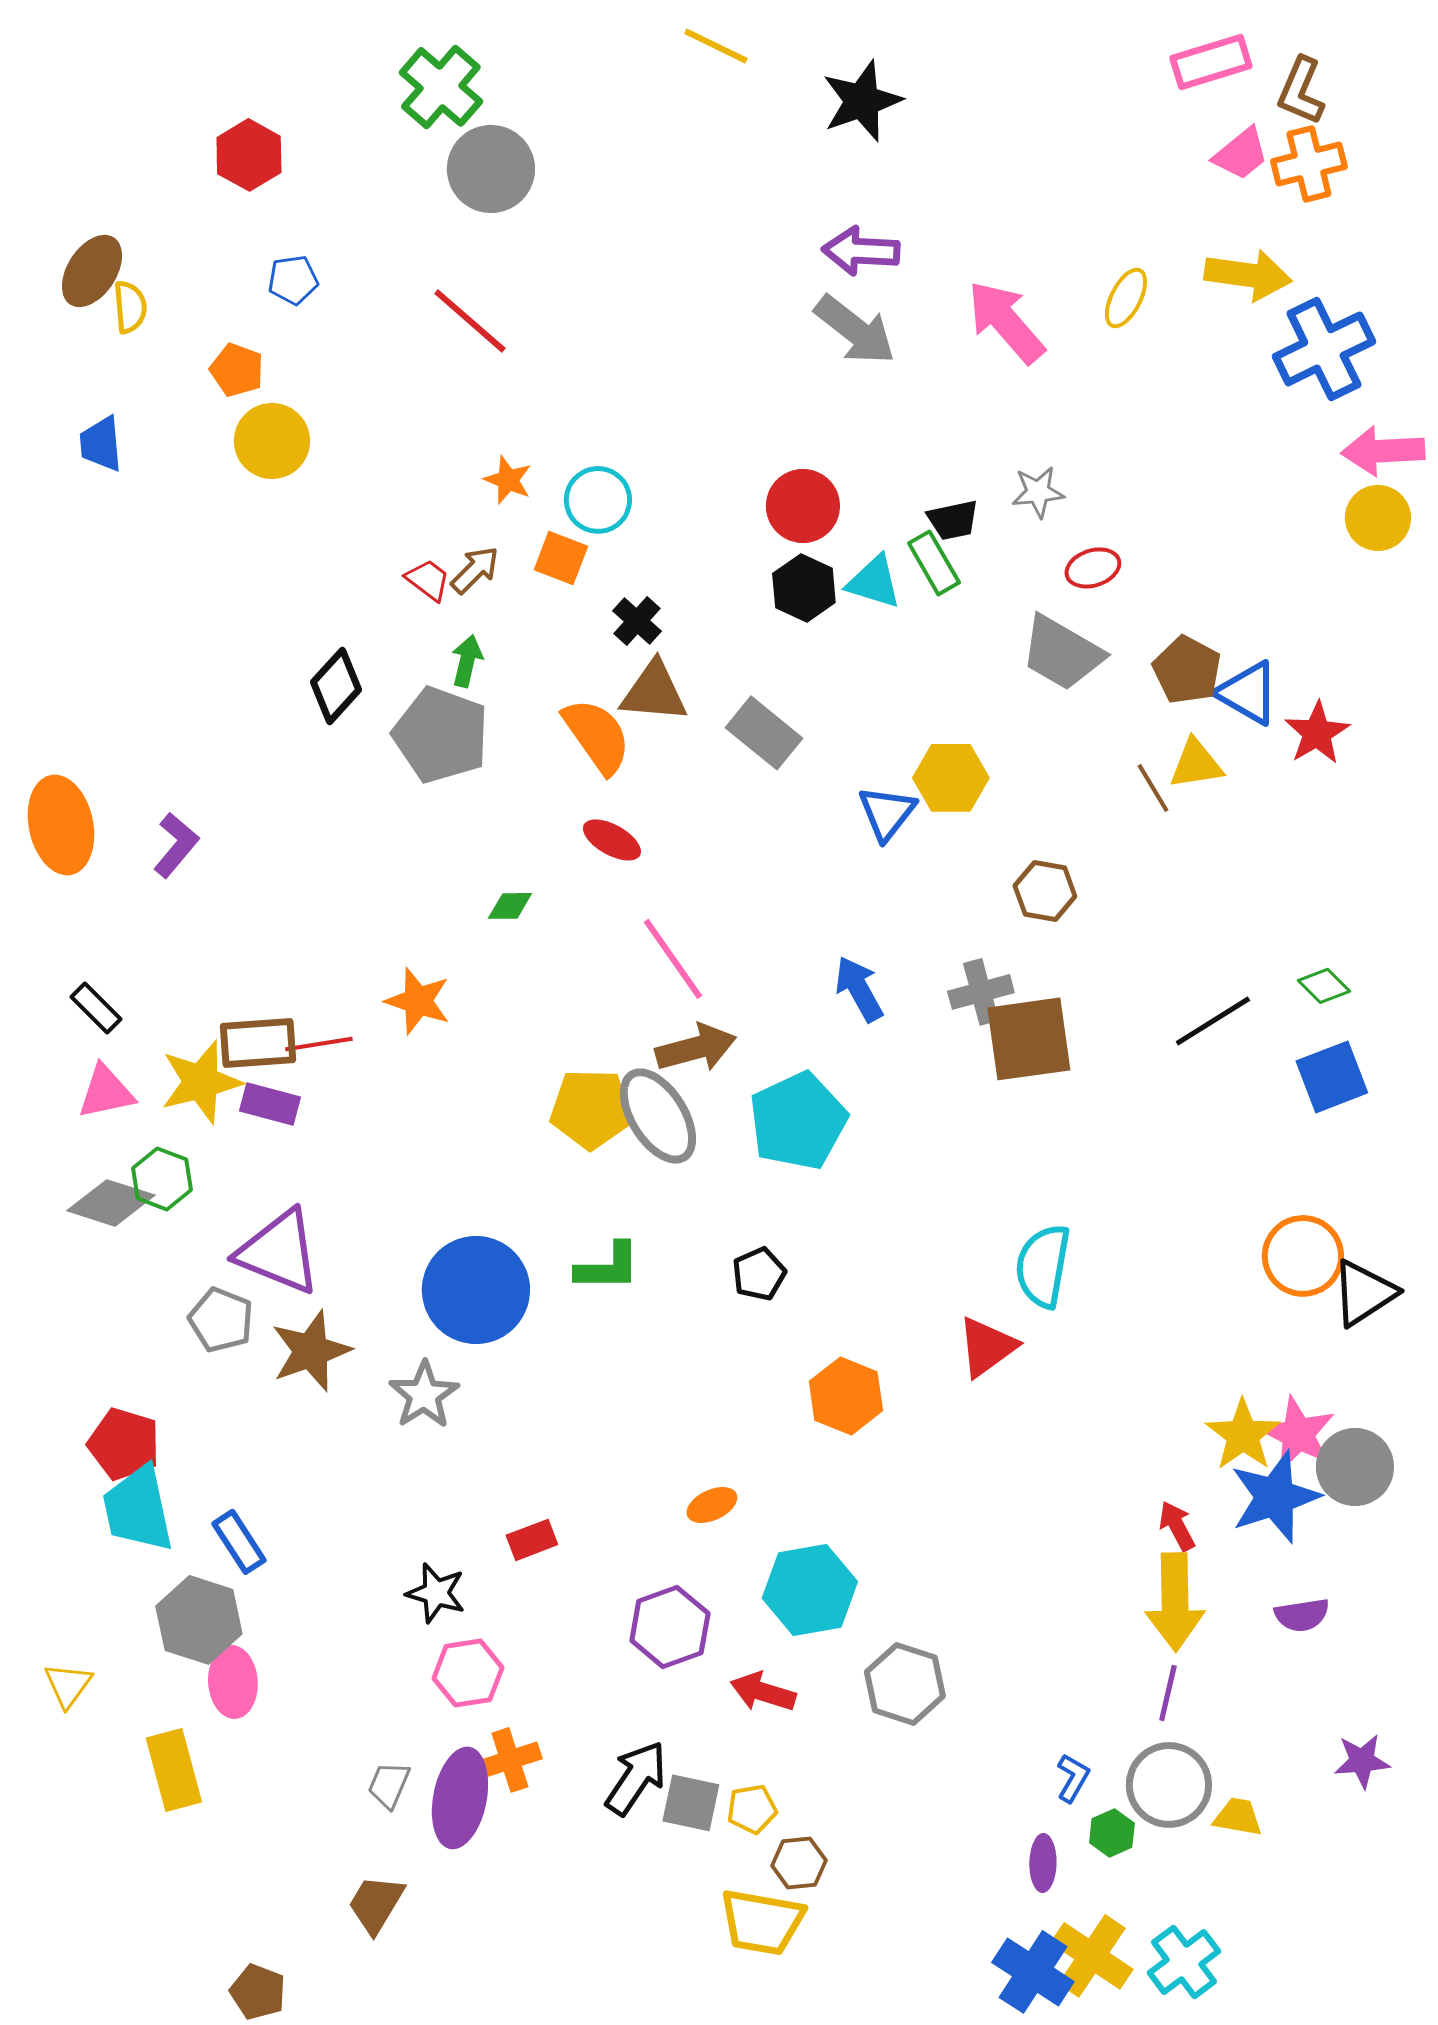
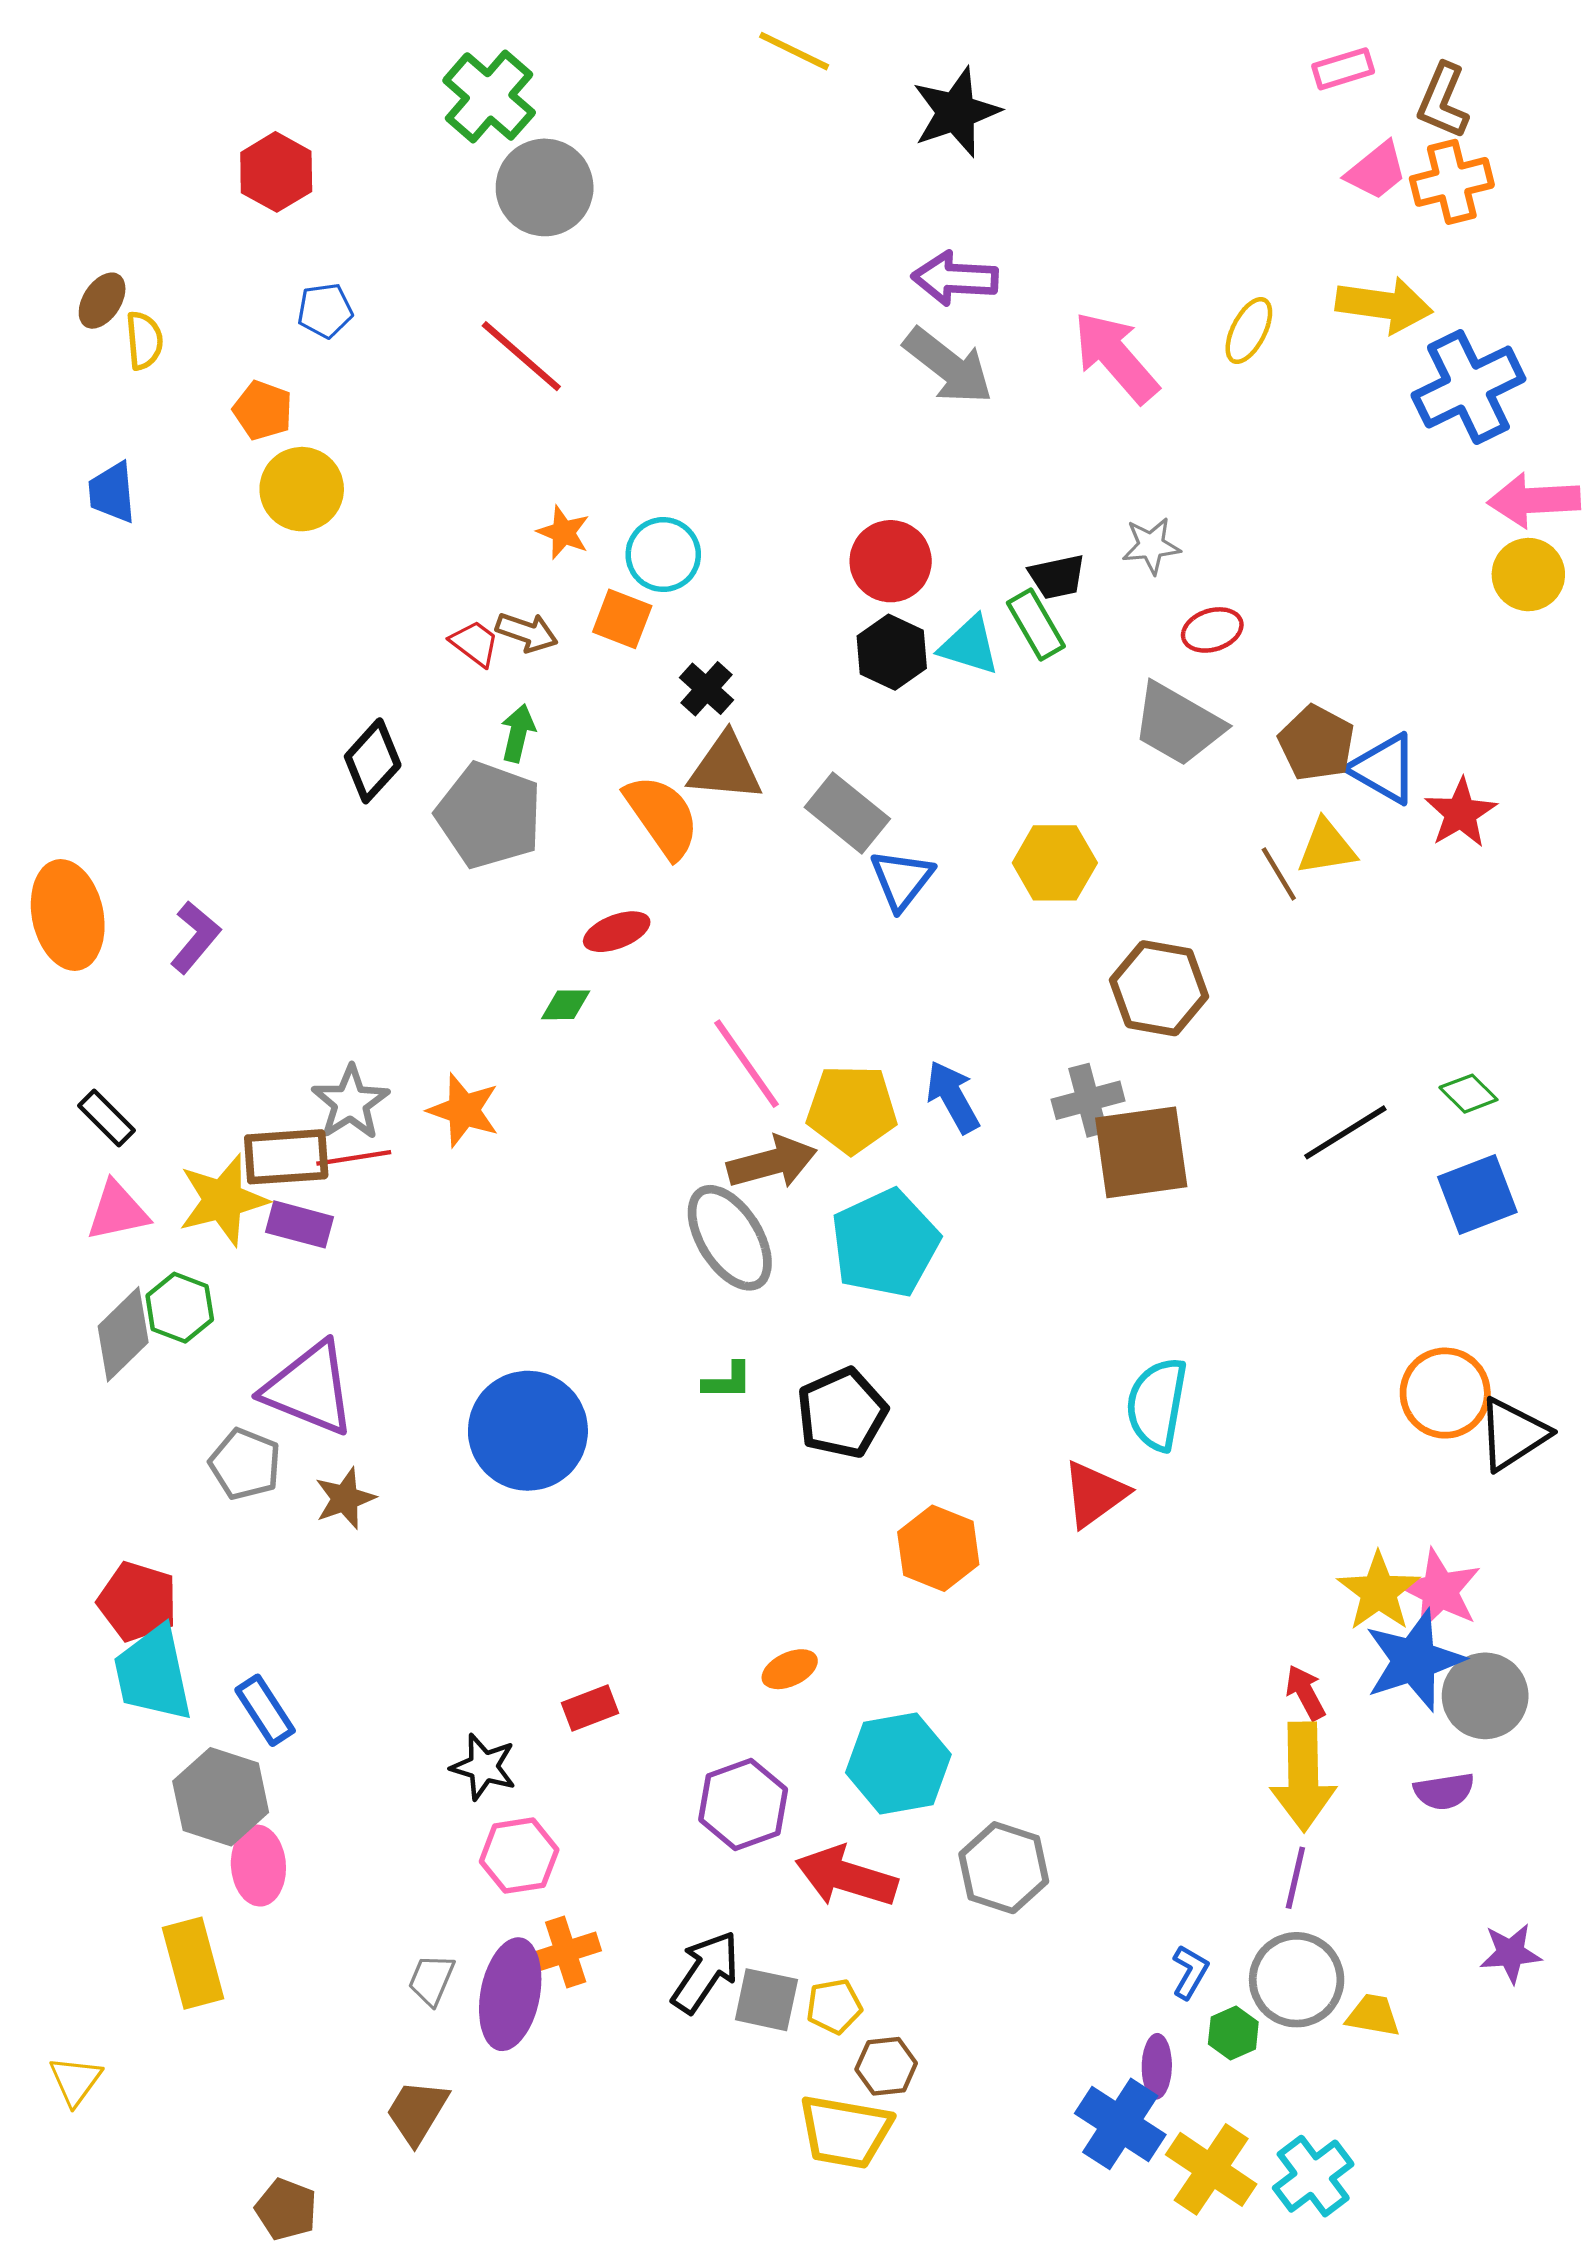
pink rectangle: (1211, 62) -> (1343, 69), size x0.7
brown ellipse: (92, 271) -> (102, 301), size x0.7
brown arrow: (475, 570) -> (527, 632), turned 64
blue triangle: (887, 813) -> (902, 880), moved
red ellipse: (612, 840) -> (617, 932), moved, turned -50
brown hexagon: (1045, 891) -> (1159, 988), size x1.4
yellow pentagon: (591, 1109) -> (852, 1109), moved
gray diamond: (111, 1203) -> (123, 1334), turned -62
green L-shape: (608, 1267) -> (728, 1381), moved, size x0.7
black pentagon: (759, 1274) -> (842, 1413), size x1.5
brown star: (311, 1351) -> (345, 1498), size x0.7
gray star: (424, 1395) -> (350, 1102), moved
gray circle: (1355, 1467) -> (1485, 1696), moved
yellow triangle: (68, 1685) -> (75, 2081), moved
red arrow: (763, 1692) -> (846, 1877), size x1.4
blue cross: (1033, 1972) -> (1120, 2124), moved

